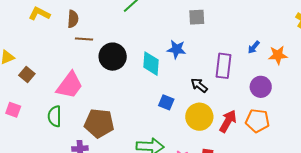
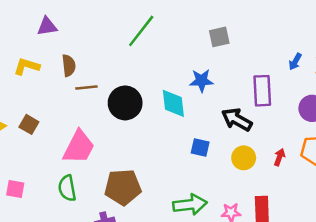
brown square: (27, 74) -> (29, 124), moved
black arrow: (199, 85) -> (237, 120), size x1.4
yellow circle: (199, 117) -> (244, 158), size x0.7
red arrow: (228, 121) -> (280, 157), size x0.6

